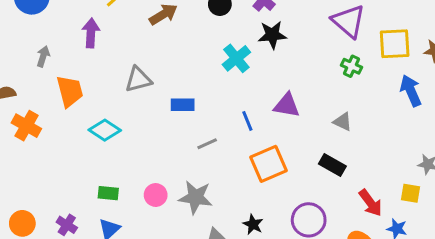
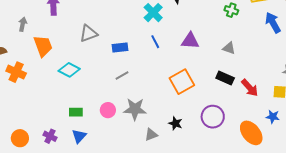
blue line: (247, 121) -> (155, 42), moved
gray line: (207, 144) -> (122, 76), moved
red arrow: (370, 203) -> (250, 88), moved

